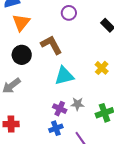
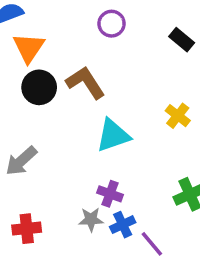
black circle: (22, 55) -> (39, 87), moved
gray star: (77, 104) -> (91, 219), moved
blue cross: (56, 128) -> (123, 225), moved

